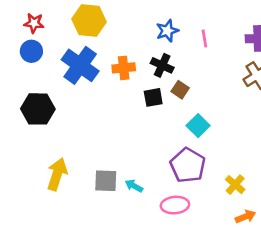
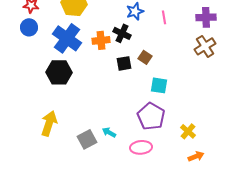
black cross: (162, 65) -> (122, 33), moved
black hexagon: (38, 109) -> (59, 72), moved
cyan square: (198, 126) -> (159, 85), turned -36
gray square: (106, 181) -> (87, 139), moved, turned -30

